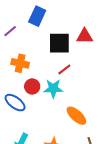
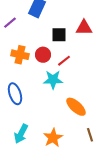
black square: (59, 43) -> (59, 35), size x0.7
red circle: (32, 86) -> (43, 55), moved
blue ellipse: (15, 103) -> (15, 94), turned 35

